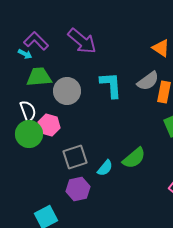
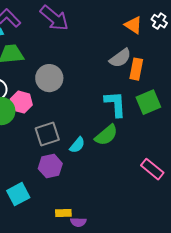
cyan L-shape: (111, 85) -> (115, 104), moved
gray circle: (67, 91) -> (49, 78), moved

